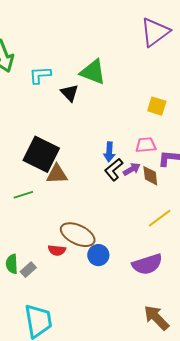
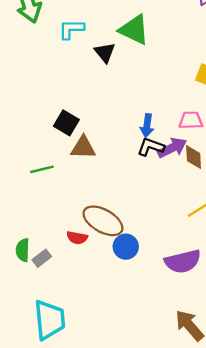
black square: (41, 154) -> (66, 123), size x0.6
purple arrow: (132, 169) -> (172, 148), size x1.4
black L-shape: (114, 170) -> (151, 147), turned 55

